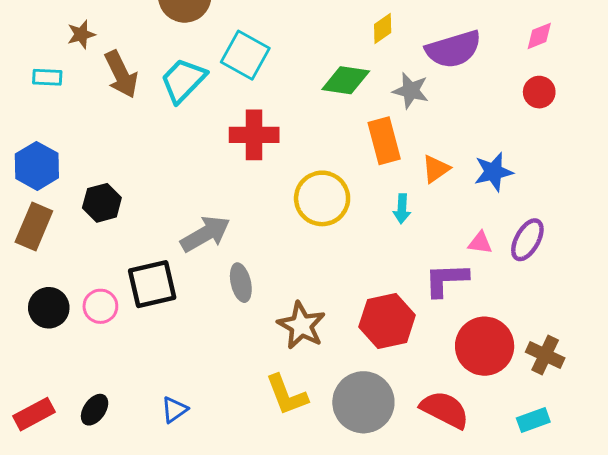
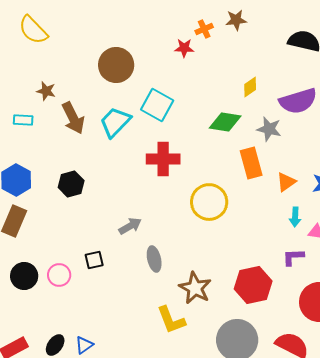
brown star: (81, 34) -> (46, 91), turned 30
black hexagon: (102, 203) -> (71, 184), moved
cyan arrow: (402, 209) -> (295, 217), moved
gray arrow: (205, 234) -> (130, 226), size x0.7
purple L-shape: (446, 280) -> (293, 257), size x0.7
black square: (152, 284) -> (94, 260), size x0.6
yellow L-shape: (287, 395) -> (171, 320), moved
blue triangle: (174, 410) -> (84, 345), moved

